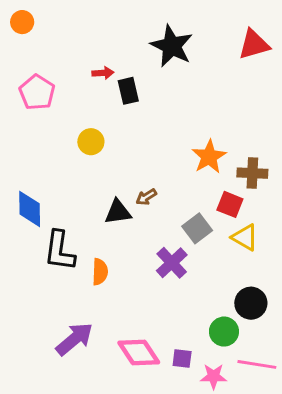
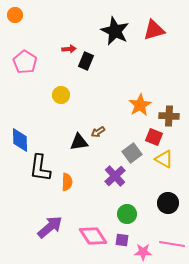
red triangle: (254, 45) -> (154, 30), moved
black rectangle: (128, 91) -> (86, 61), turned 36
green circle: (224, 332) -> (127, 214), moved

